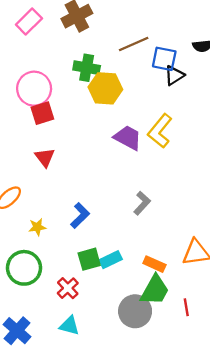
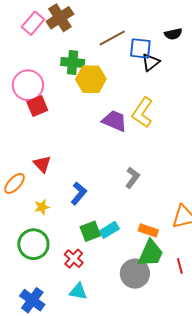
pink rectangle: (29, 21) -> (33, 23), moved
red triangle: (45, 157) -> (42, 164), moved

